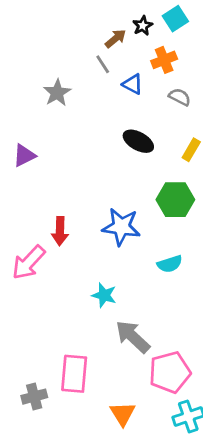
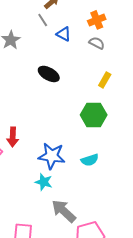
orange cross: (164, 60) -> (97, 20), moved
black ellipse: (138, 141) -> (49, 74), moved
blue star: (121, 227) -> (52, 156), moved

